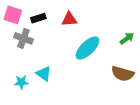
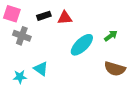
black rectangle: (38, 18) -> (44, 16), moved
green arrow: (127, 38) -> (111, 36), moved

